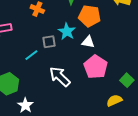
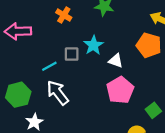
orange pentagon: (90, 16) -> (149, 45), moved
white arrow: (60, 77) -> (58, 93), moved

